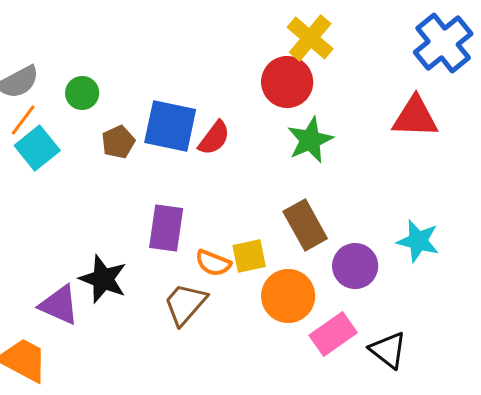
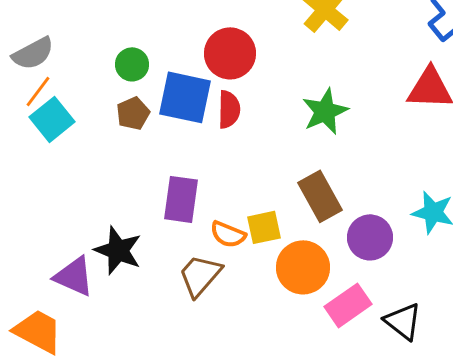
red circle: (287, 82) -> (230, 53), moved
green circle: (82, 93) -> (132, 64), moved
red semicircle: (214, 138) -> (229, 109), turned -36

